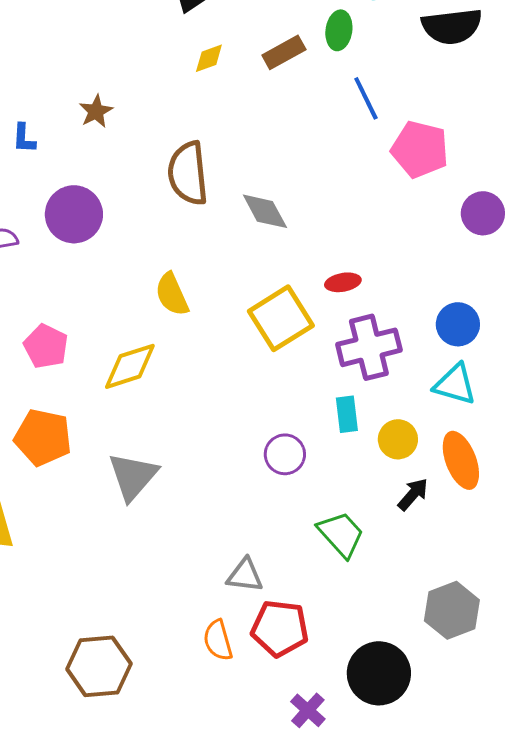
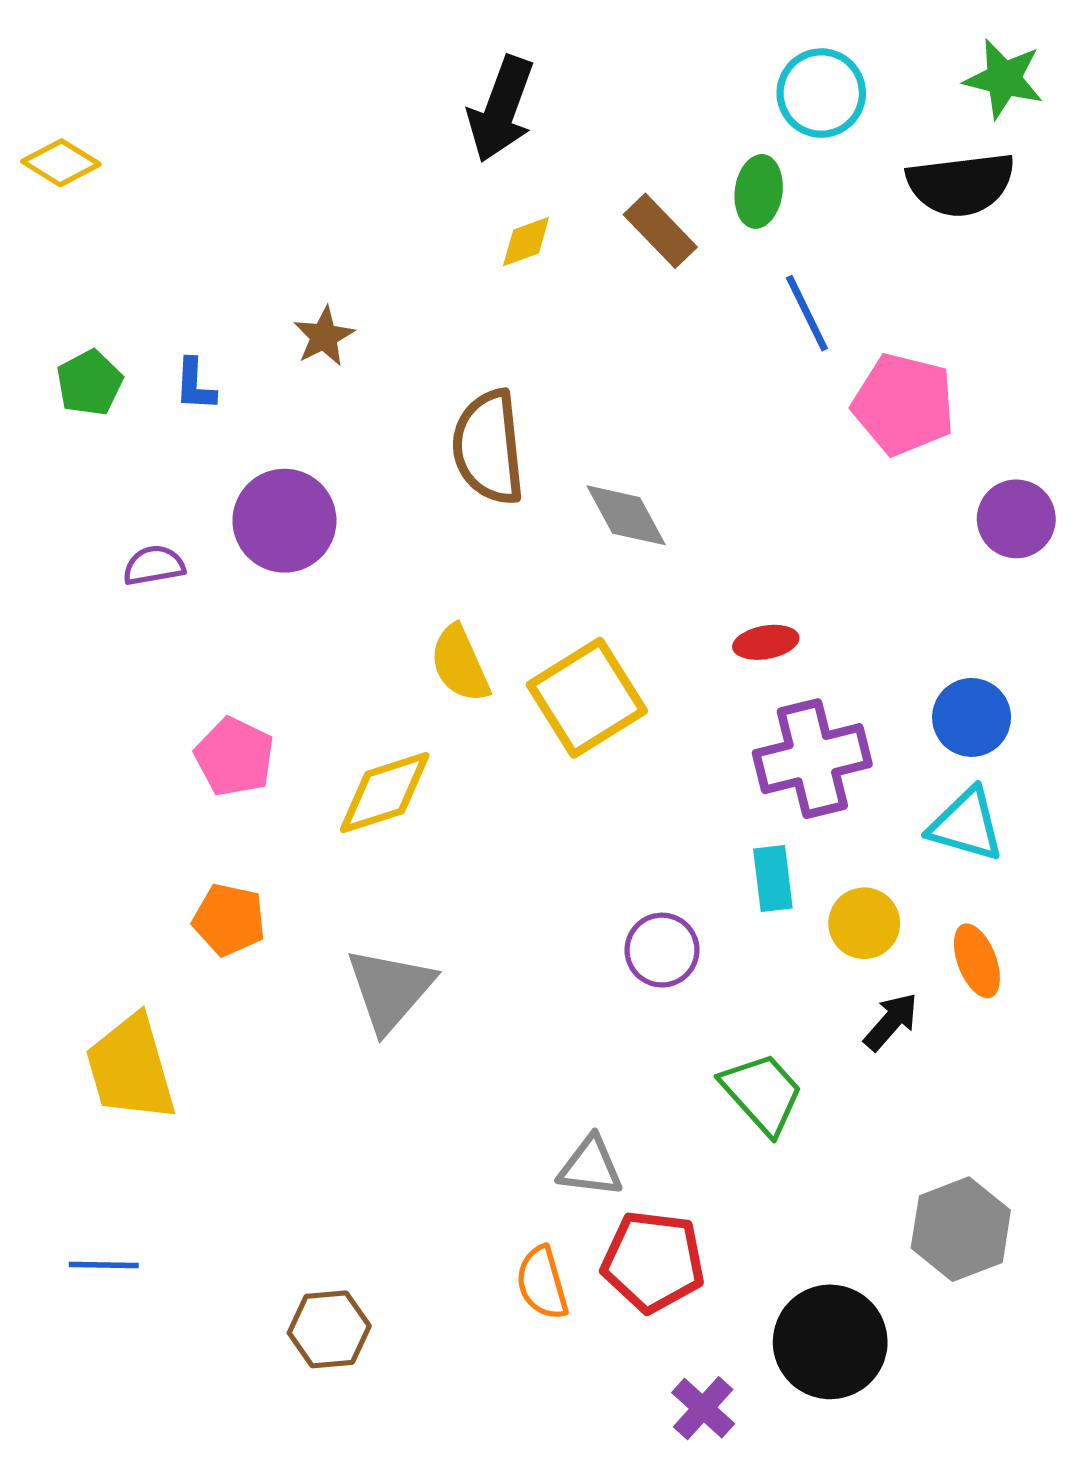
brown rectangle: (284, 52) -> (660, 231), turned 75
yellow square: (281, 318) -> (587, 698), moved
orange pentagon: (43, 437) -> (229, 920), size x0.7
orange ellipse: (461, 460) -> (977, 961), size x0.7
brown hexagon: (99, 666) -> (329, 1329), size x0.7

